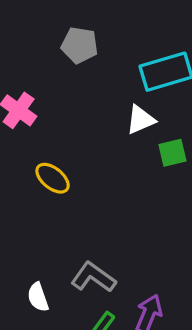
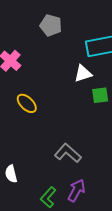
gray L-shape: (93, 277) -> (68, 153), moved

